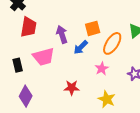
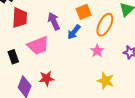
red star: (72, 88) -> (46, 78), moved

